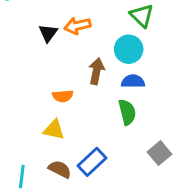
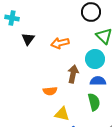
black triangle: (48, 33) -> (28, 39), moved
yellow triangle: (54, 130) -> (62, 114), moved

